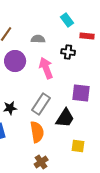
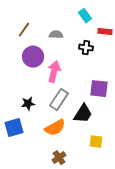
pink arrow: (46, 68) -> (54, 72), moved, turned 35
orange semicircle: (37, 132) -> (55, 128), turned 70

